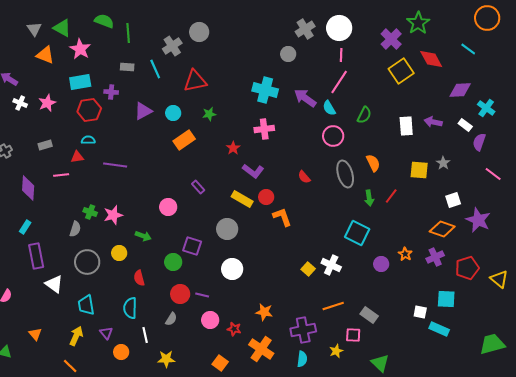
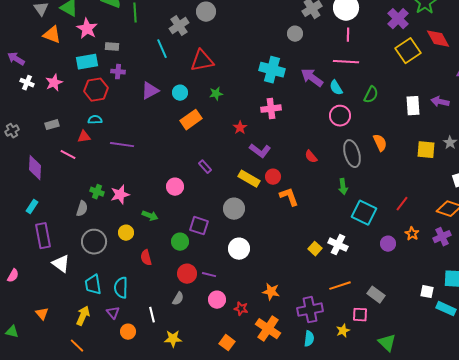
gray rectangle: (127, 67) -> (112, 47), moved
pink line: (339, 82) -> (346, 62), turned 60
pink line: (61, 175) -> (68, 155), turned 35
red line: (391, 196) -> (402, 204), moved
green arrow: (369, 198) -> (343, 187), moved
cyan semicircle: (130, 308) -> (121, 288), moved

